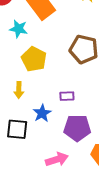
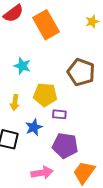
cyan star: (19, 29) -> (22, 66), moved
yellow pentagon: (34, 59) -> (45, 95), moved, turned -30

